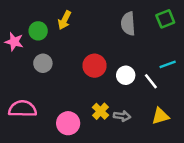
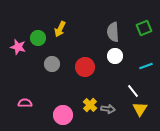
gray circle: (43, 63) -> (52, 64), moved
white circle: (126, 75) -> (115, 56), moved
white line: (151, 81) -> (133, 91), moved
pink semicircle: (23, 109) -> (25, 103), size x0.6
yellow triangle: (160, 116) -> (140, 109), turned -42

